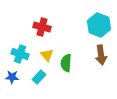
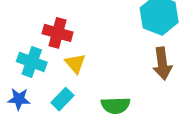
red cross: (42, 27) -> (58, 33), moved
green semicircle: (66, 63) -> (116, 105), moved, turned -96

